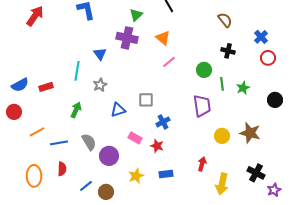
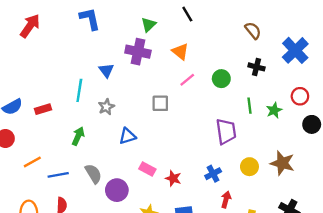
blue cross: (261, 37) -> (295, 50), size x1.6
red circle: (268, 58) -> (300, 96), moved
green circle: (204, 70) -> (221, 79), moved
gray square: (146, 100) -> (160, 103), moved
blue cross: (163, 122) -> (213, 174), moved

